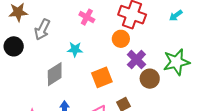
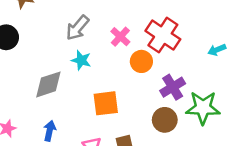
pink cross: (87, 17) -> (120, 37), moved
gray arrow: (42, 29) -> (78, 28), moved
purple cross: (136, 60) -> (173, 87), moved

